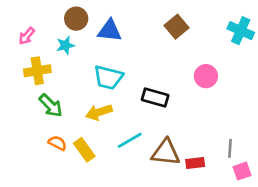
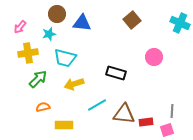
cyan trapezoid: (108, 77) -> (65, 58), moved
green arrow: (51, 106) -> (38, 79), turned -90
orange semicircle: (57, 143) -> (43, 107), turned -40
yellow rectangle: (84, 150) -> (64, 125), moved, turned -54
pink square: (242, 171) -> (167, 130), moved

